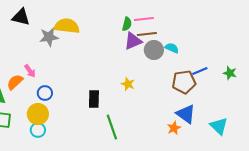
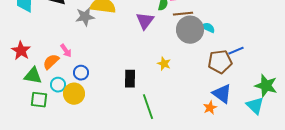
purple triangle: (133, 41) -> (145, 21), moved, turned -30
gray circle: (154, 50) -> (190, 30), size x1.4
green star: (230, 73) -> (266, 86), moved, size x1.6
cyan circle: (38, 130) -> (58, 85), moved

